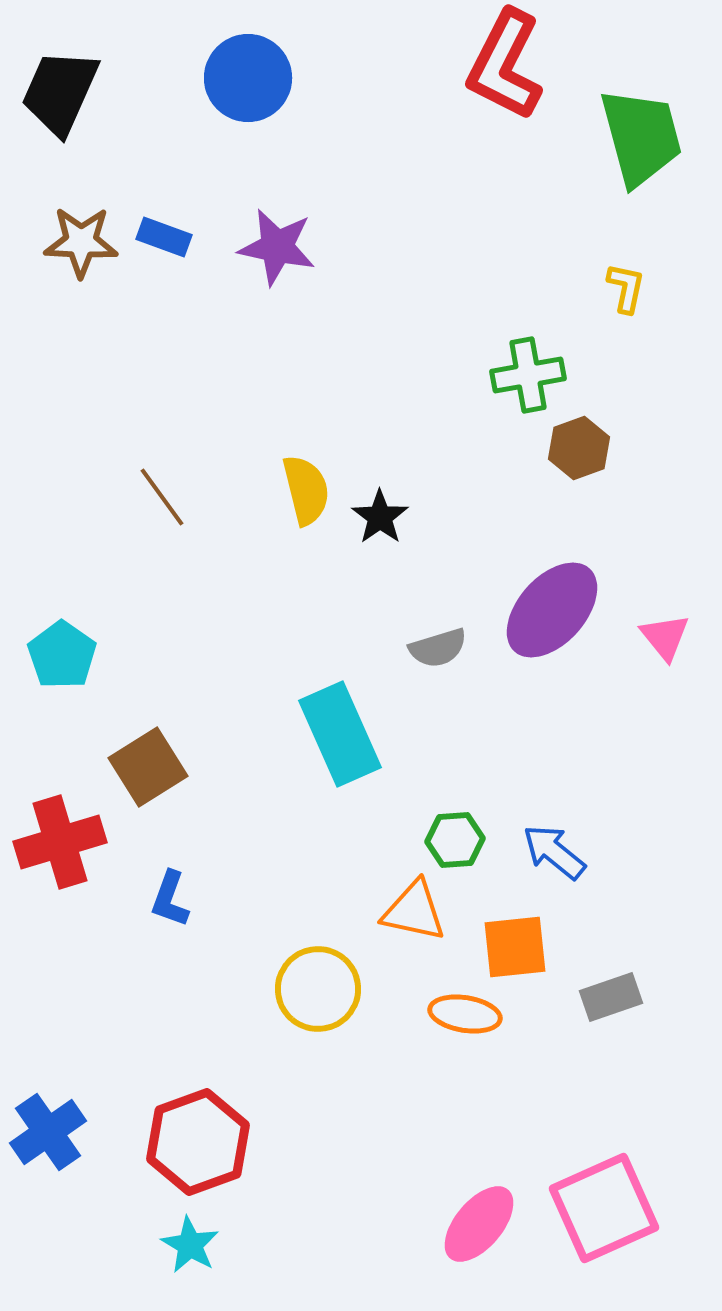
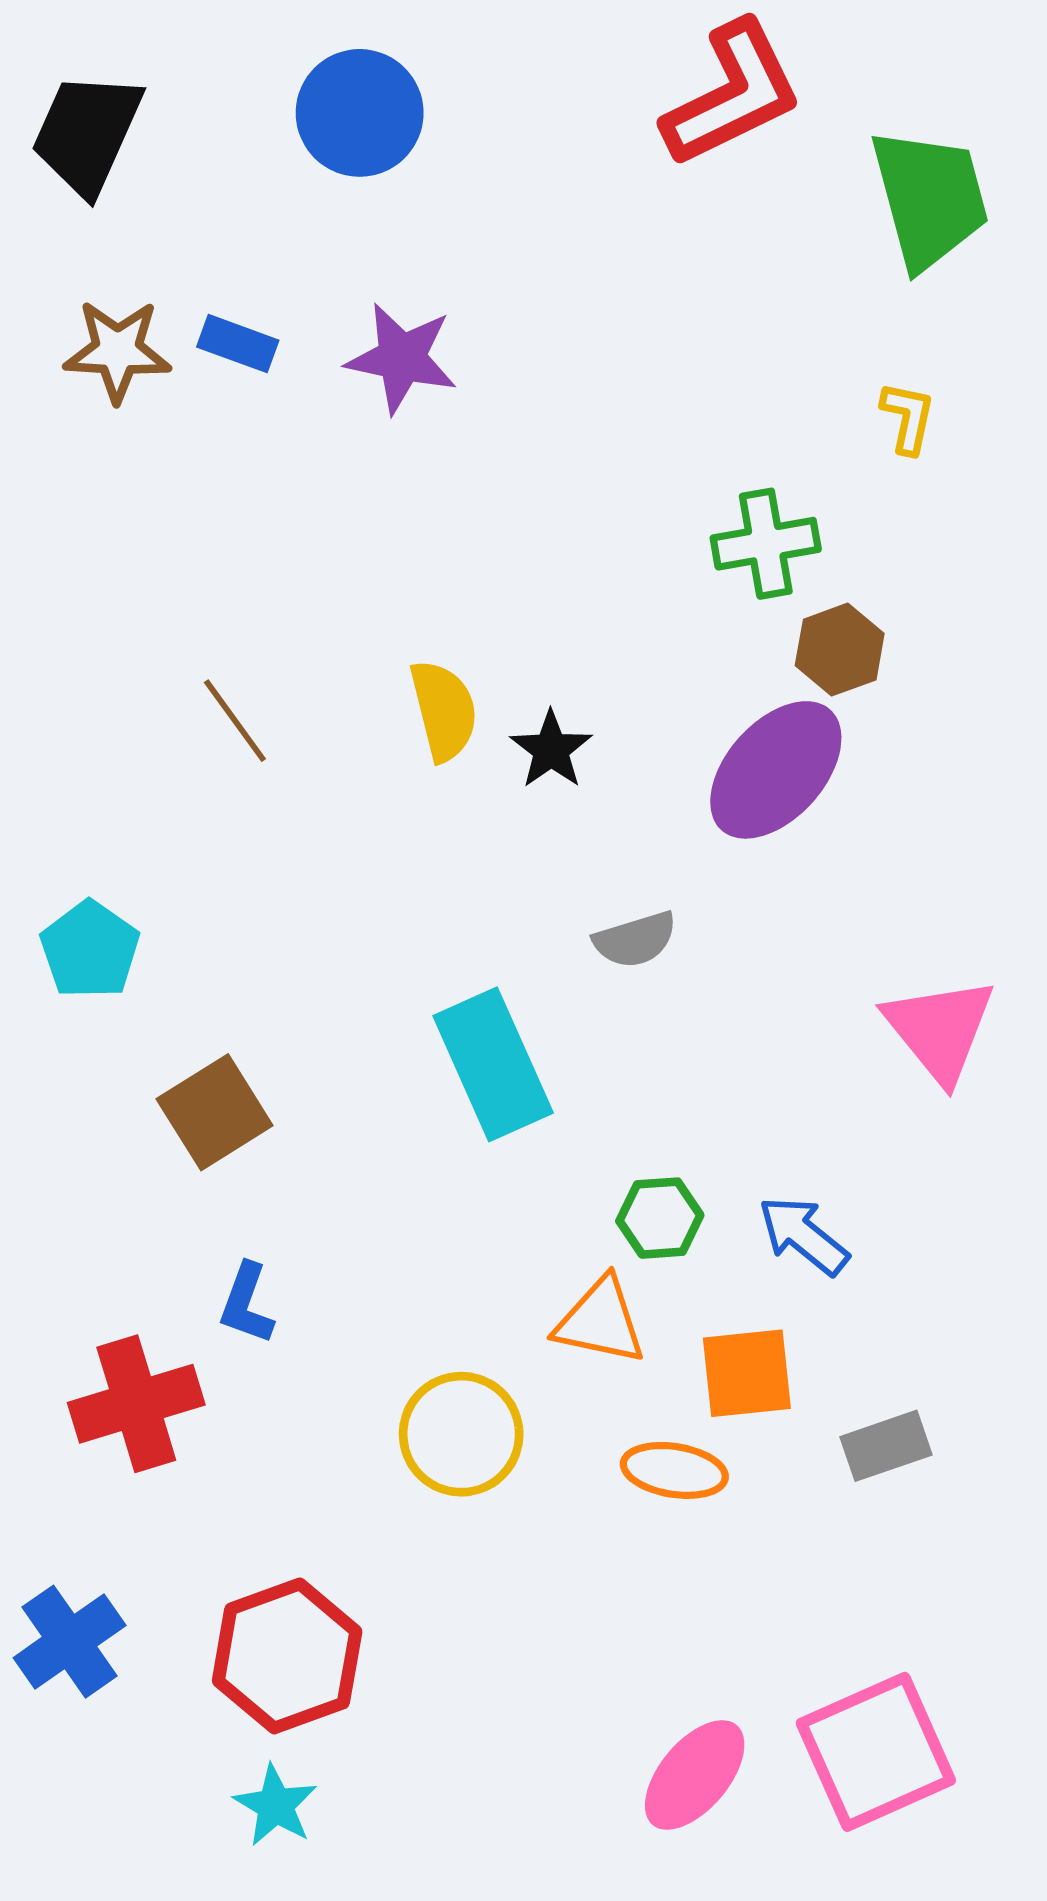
red L-shape: (505, 65) -> (732, 94), turned -143
purple ellipse: (552, 610) -> (776, 770), moved
pink triangle: (665, 637) -> (940, 1030), moved, size x1.6
red cross: (60, 842) -> (136, 1404), moved

